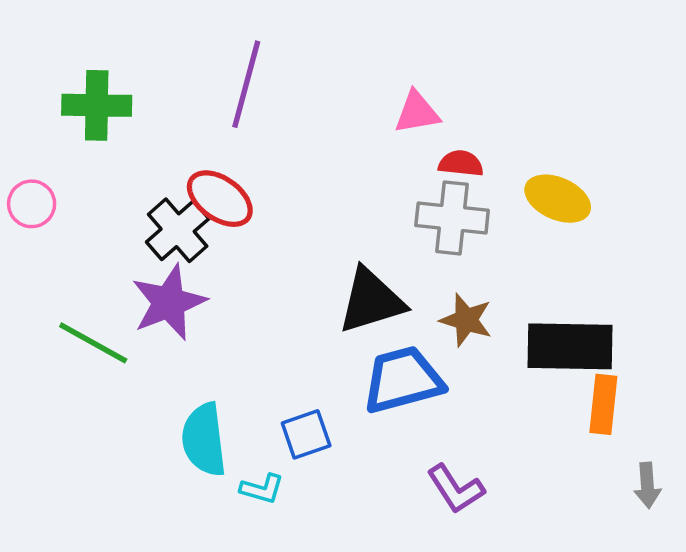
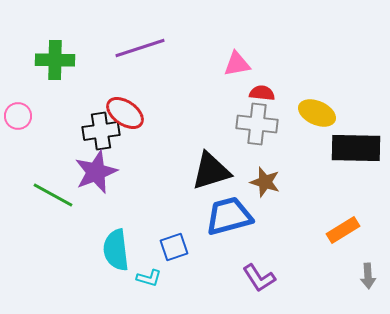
purple line: (246, 84) -> (140, 48), turned 57
black cross: (178, 230) -> (101, 131), turned 33
black rectangle: (570, 346) -> (356, 148), moved
orange rectangle: (603, 404) -> (343, 230), turned 52

